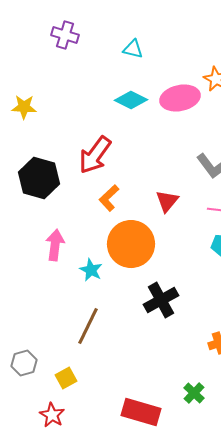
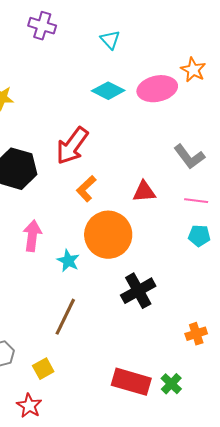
cyan triangle: (133, 49) -> (110, 40), turned 35
red triangle: (167, 201) -> (144, 192), turned 45
red rectangle: (141, 412) -> (131, 382), moved

